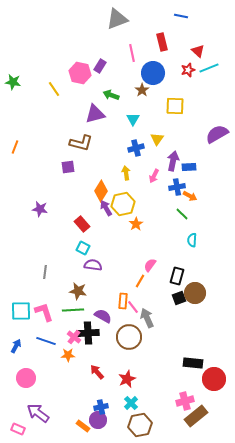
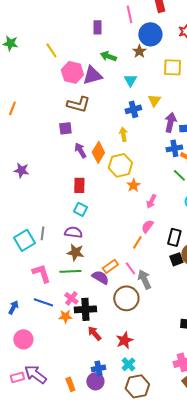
purple rectangle: (100, 66) -> (97, 27), turned -32
pink hexagon: (80, 73) -> (72, 72), moved
pink arrow: (154, 176) -> (151, 201), moved
purple arrow: (106, 208) -> (80, 150), moved
purple star: (40, 209) -> (21, 170), moved
red rectangle: (82, 224) -> (79, 185), turned 42
purple semicircle: (93, 265) -> (73, 232), moved
orange rectangle: (123, 301) -> (110, 266), moved, turned 49
cyan square: (21, 311) -> (24, 240), moved, turned -30
black cross: (88, 333) -> (85, 309), moved
orange rectangle: (83, 426) -> (70, 384), moved, turned 32
pink rectangle: (18, 429) -> (17, 377), moved, turned -40

